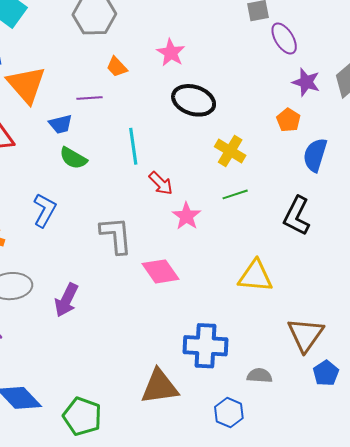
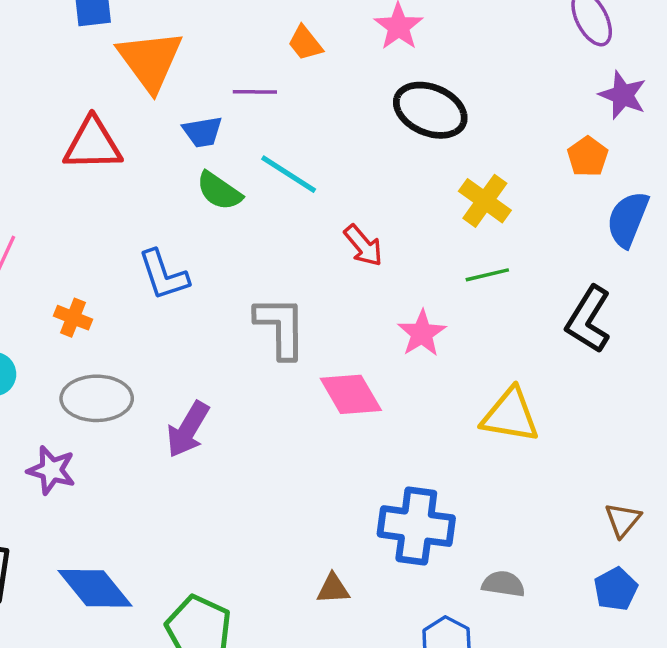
cyan line: (133, 146) -> (289, 174), moved, turned -54
blue L-shape: (45, 210) -> (163, 275), turned 128
pink star: (186, 216) -> (422, 333), moved
brown triangle: (306, 335) -> (623, 520), moved, size x0.6
brown triangle: (160, 387) -> (333, 589), size x0.5

